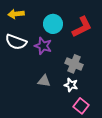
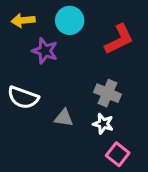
cyan circle: (53, 24) -> (70, 20), moved
white semicircle: (16, 42) -> (23, 98), moved
purple star: (43, 46) -> (45, 51), moved

